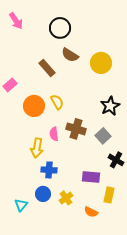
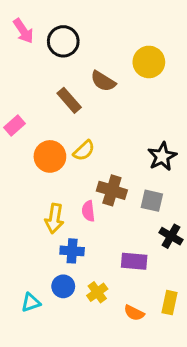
black circle: (60, 28) -> (63, 41), moved
yellow circle: (101, 63) -> (149, 62), moved
yellow semicircle: (57, 102) -> (84, 151), turned 77
pink semicircle: (54, 134) -> (88, 211), moved
gray square: (103, 136) -> (152, 201), turned -35
yellow rectangle: (109, 195) -> (170, 303), moved
cyan triangle: (21, 205) -> (31, 303), turned 32

